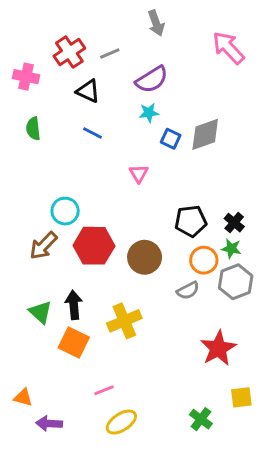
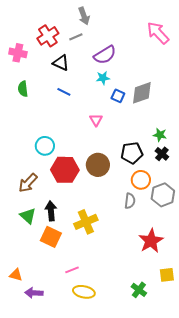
gray arrow: (156, 23) -> (84, 16), moved
brown arrow: (43, 246) -> (28, 183), moved
green star: (231, 249) -> (160, 135), moved
brown circle: (145, 257) -> (98, 165), moved
gray semicircle: (188, 291) -> (130, 201), turned -56
yellow ellipse: (121, 422) -> (84, 292), turned 45

